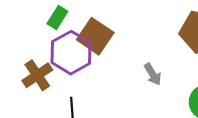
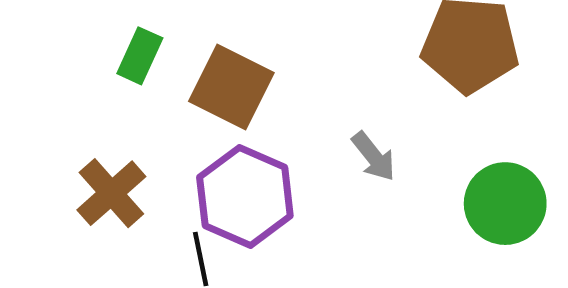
purple hexagon: (71, 53) -> (245, 196), moved

